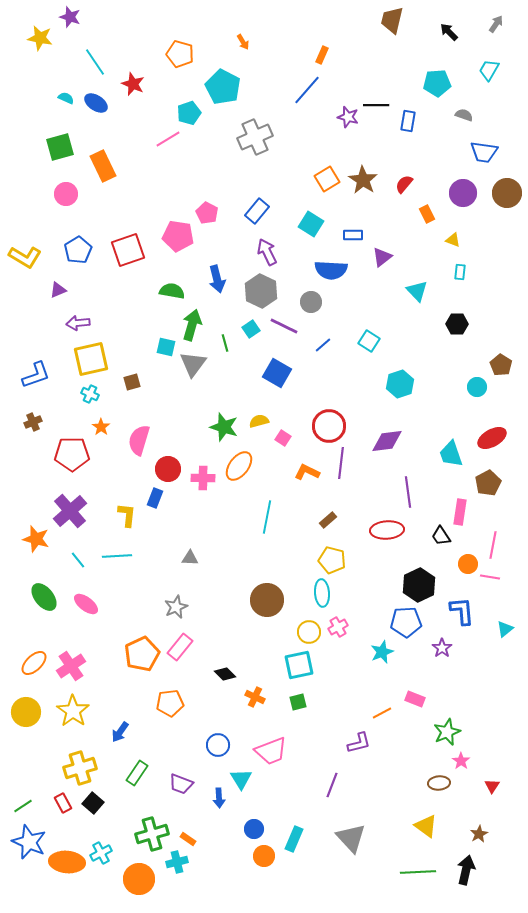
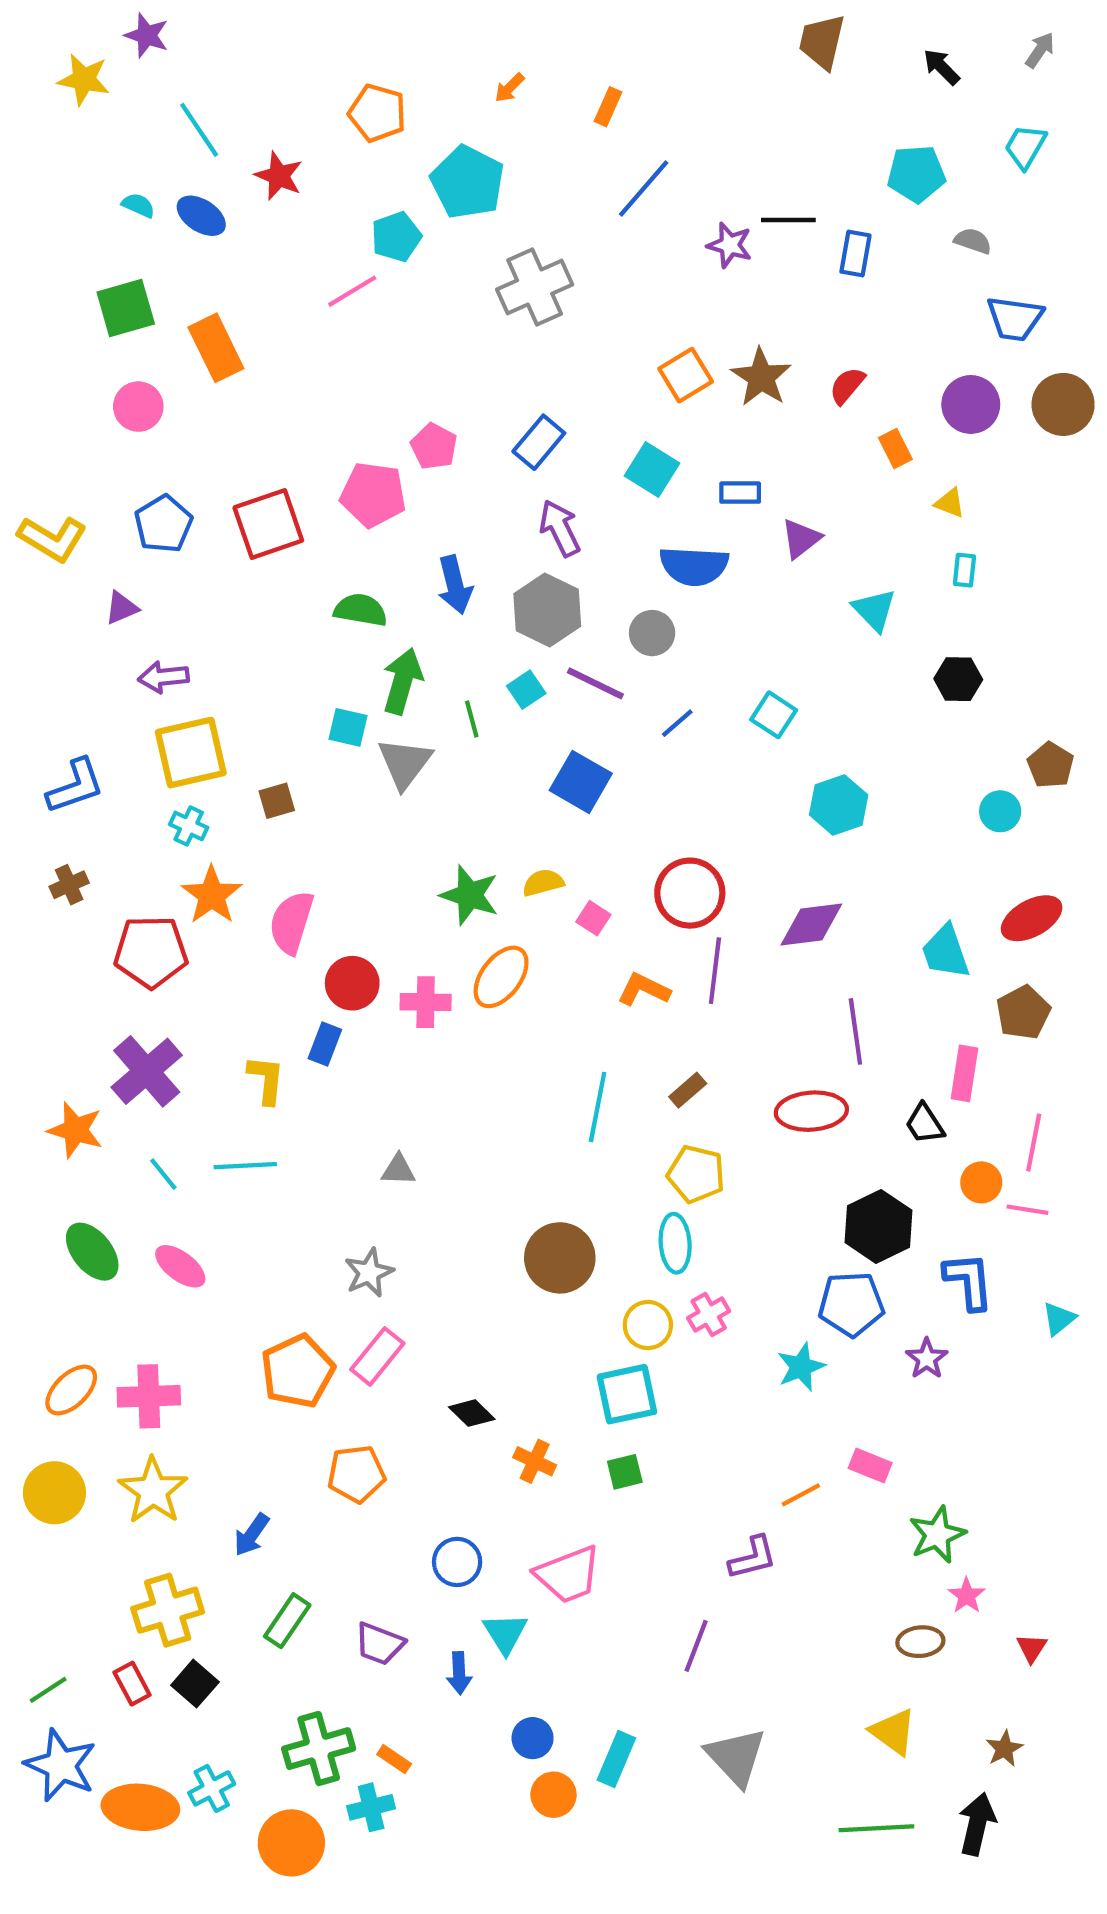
orange arrow: (243, 42) -> (509, 88), turned 77
orange rectangle: (322, 55) -> (608, 107), moved
orange star: (101, 427) -> (212, 895), size x1.6
cyan line: (267, 517) -> (598, 1107), moved
pink cross: (71, 666) -> (149, 1396), turned 32

